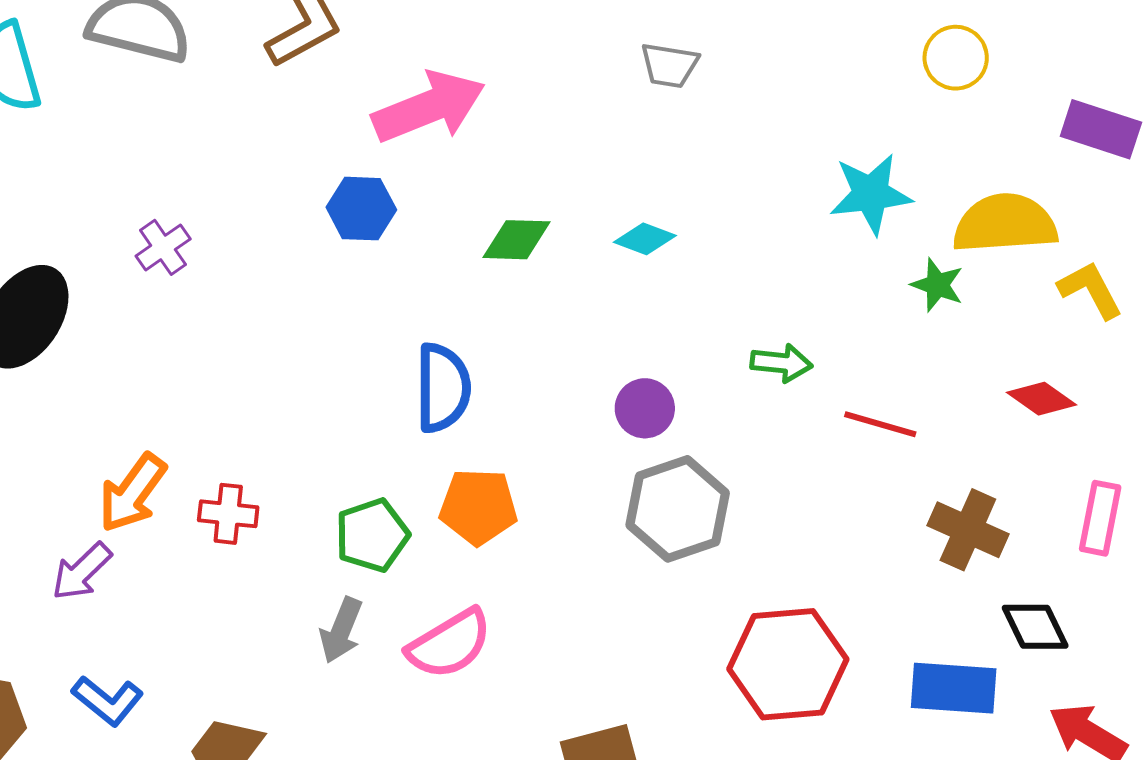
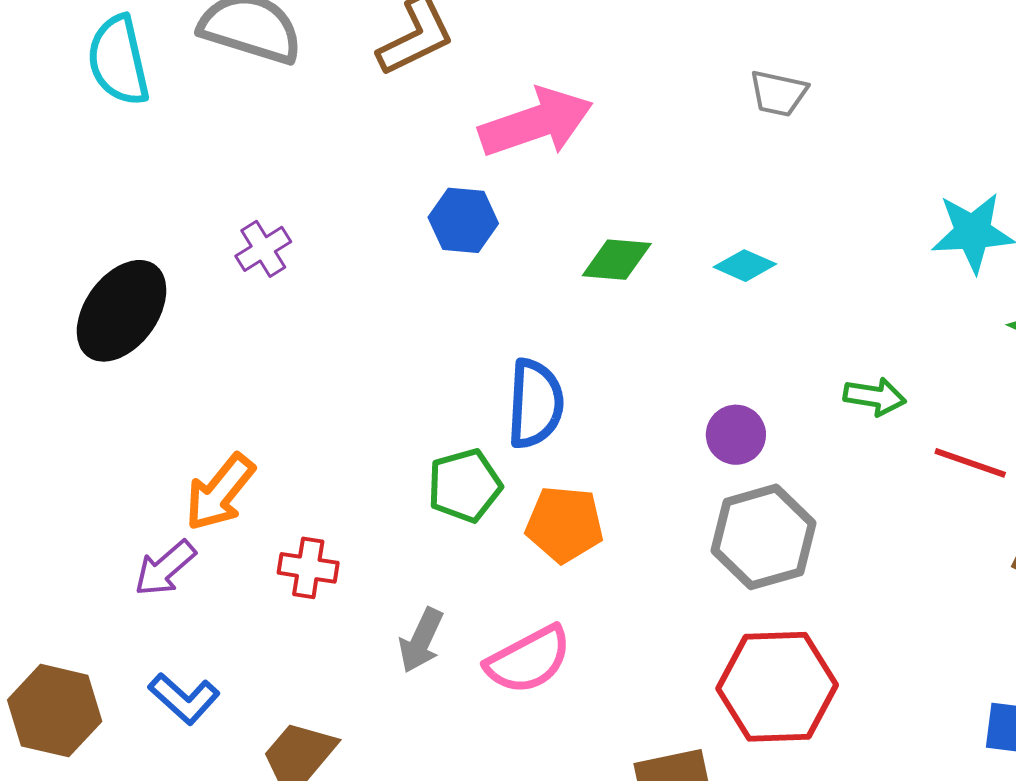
red cross: (228, 514) -> (308, 568), moved
green pentagon: (372, 535) -> (465, 486), moved
red hexagon: (788, 664) -> (777, 687), moved

